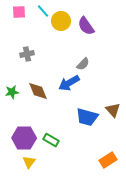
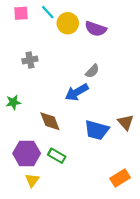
purple semicircle: (86, 26) -> (96, 29), turned -36
brown diamond: (38, 91) -> (50, 121), moved

